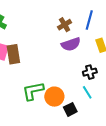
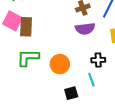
green L-shape: (33, 91) -> (28, 58), moved
orange circle: (54, 97) -> (60, 64), moved

